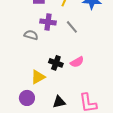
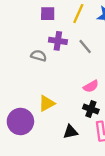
black cross: (56, 63) -> (91, 109), moved
purple circle: (27, 98) -> (20, 122), moved, size x1.5

